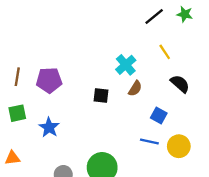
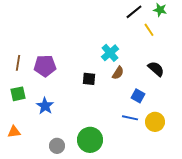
yellow line: (165, 52) -> (149, 30), moved

